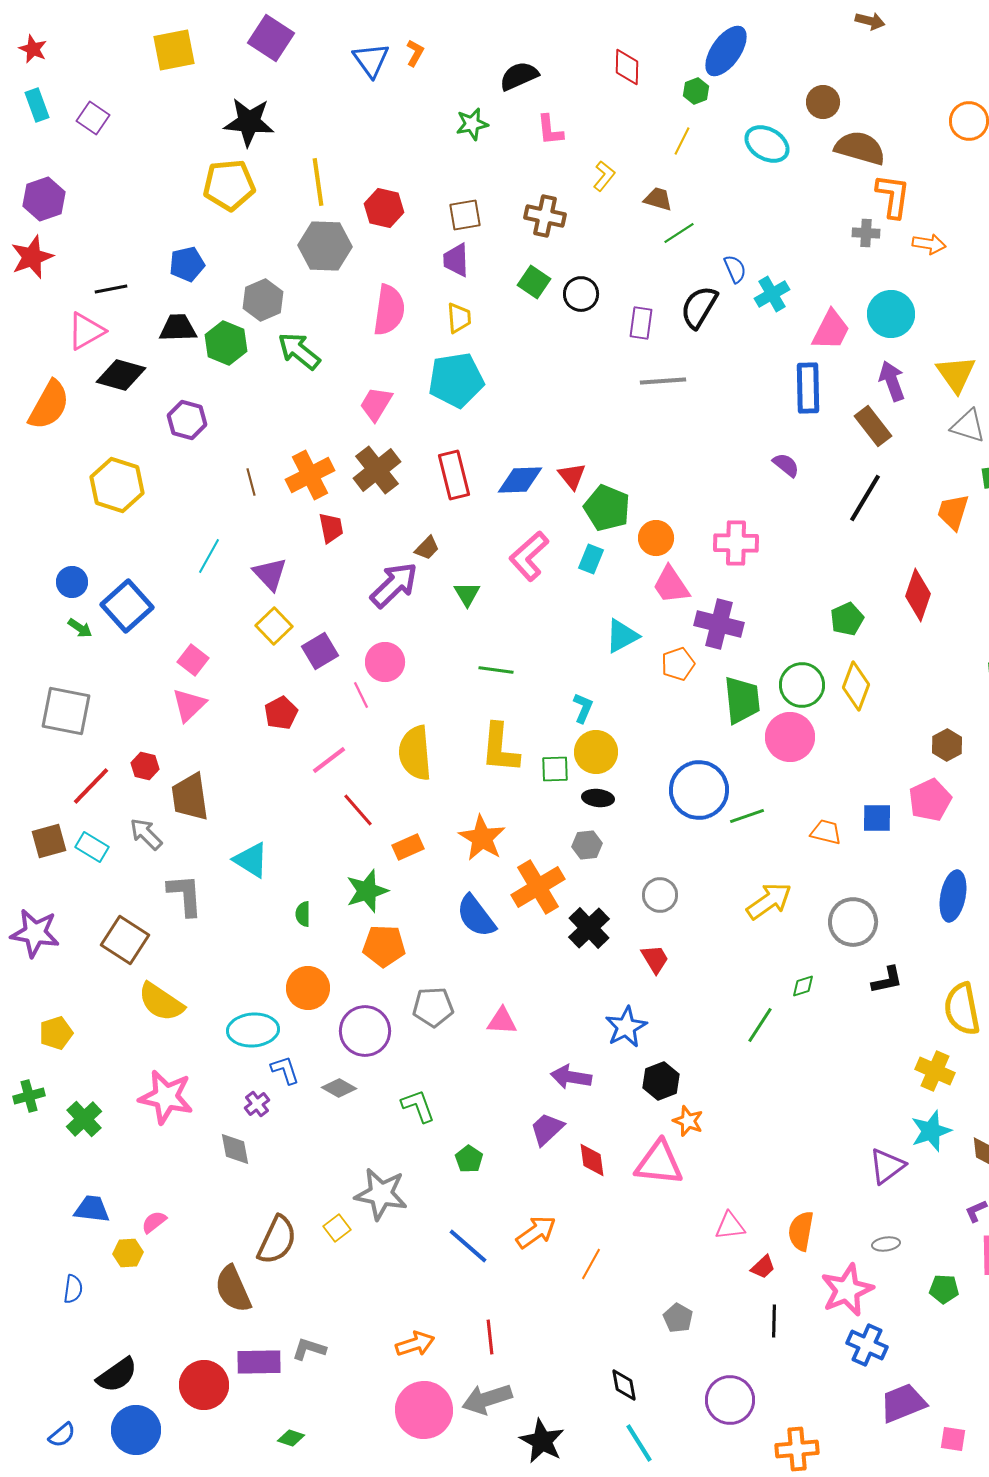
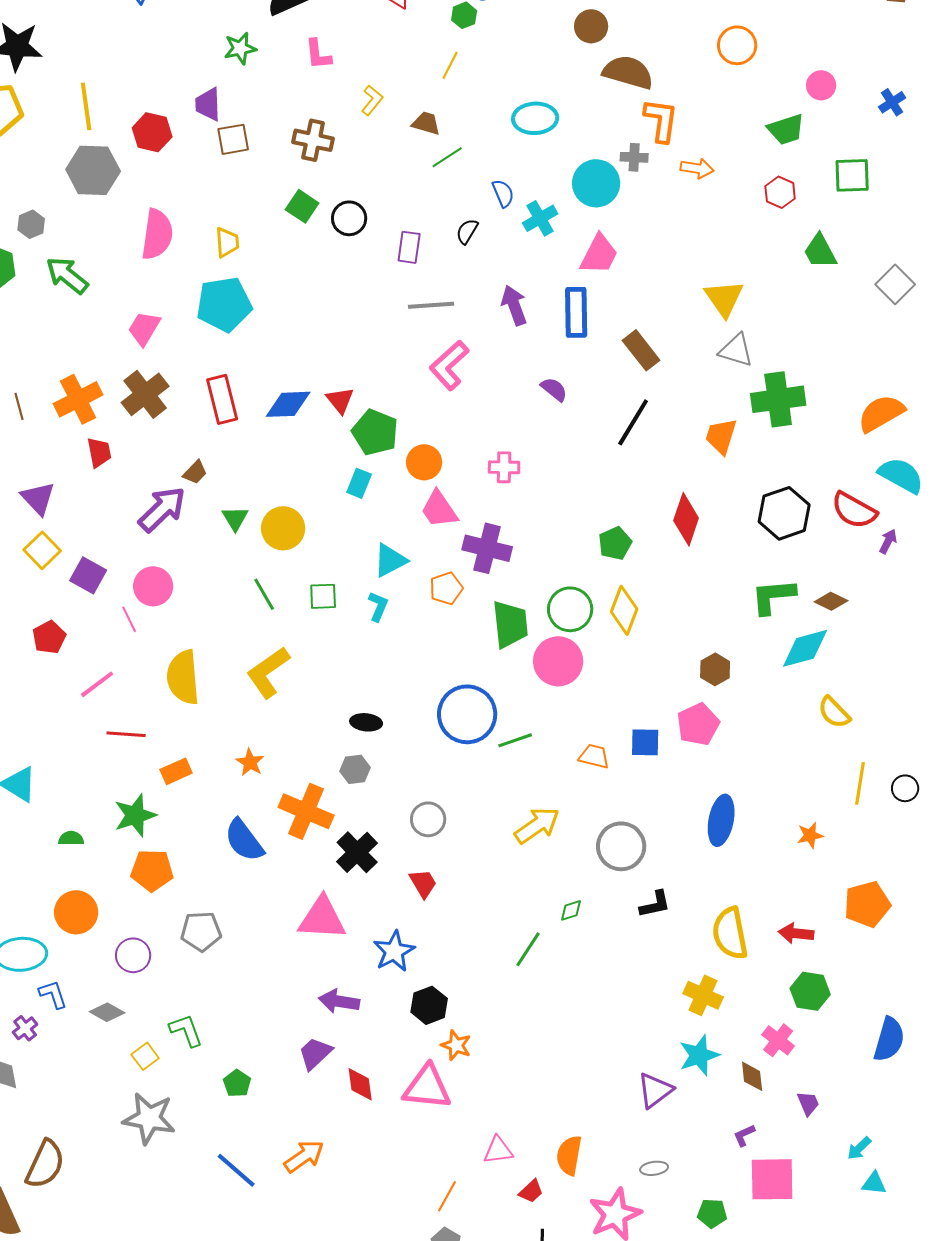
cyan ellipse: (767, 144) -> (535, 118), moved, turned -33
purple trapezoid: (456, 260) -> (208, 104), moved
gray hexagon: (263, 300) -> (31, 224), size x0.7
black semicircle: (699, 307) -> (467, 231), size x0.6
cyan circle: (891, 314) -> (596, 183), moved
purple arrow: (892, 381) -> (514, 305), moved
pink cross: (736, 543) -> (504, 467), size x0.7
pink L-shape: (529, 556) -> (449, 365), moved
purple square: (320, 651) -> (88, 575), turned -30
green line: (496, 670) -> (264, 594), turned 52
cyan L-shape: (583, 708) -> (378, 606), moved
yellow L-shape: (500, 748) -> (268, 672), turned 50
yellow circle: (596, 752) -> (283, 528), moved
green square: (555, 769) -> (323, 596), moved
red line: (358, 810) -> (126, 734), turned -45
orange star: (482, 838) -> (250, 762), size x0.6
orange cross: (538, 887) -> (306, 811), turned -36
green semicircle: (303, 914) -> (71, 838), turned 90
pink triangle: (502, 1021) -> (322, 918), moved, size x1.6
purple circle: (365, 1031) -> (133, 955), size x0.7
yellow square: (337, 1228) -> (145, 1056), moved
orange line: (591, 1264) -> (447, 1196), moved

